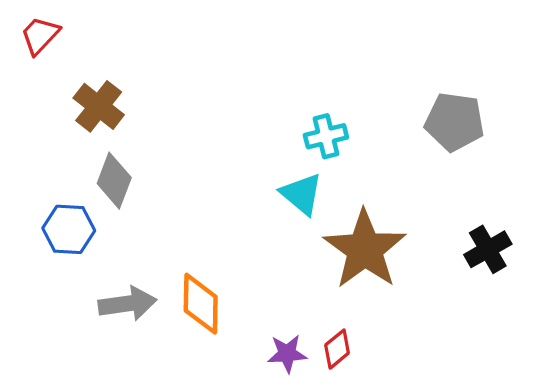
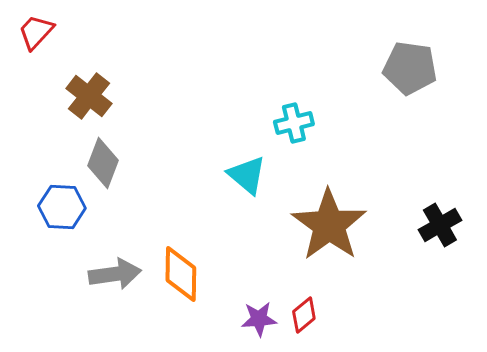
gray pentagon: (455, 122) -> (410, 68), moved
cyan triangle: (302, 194) -> (247, 175), moved

